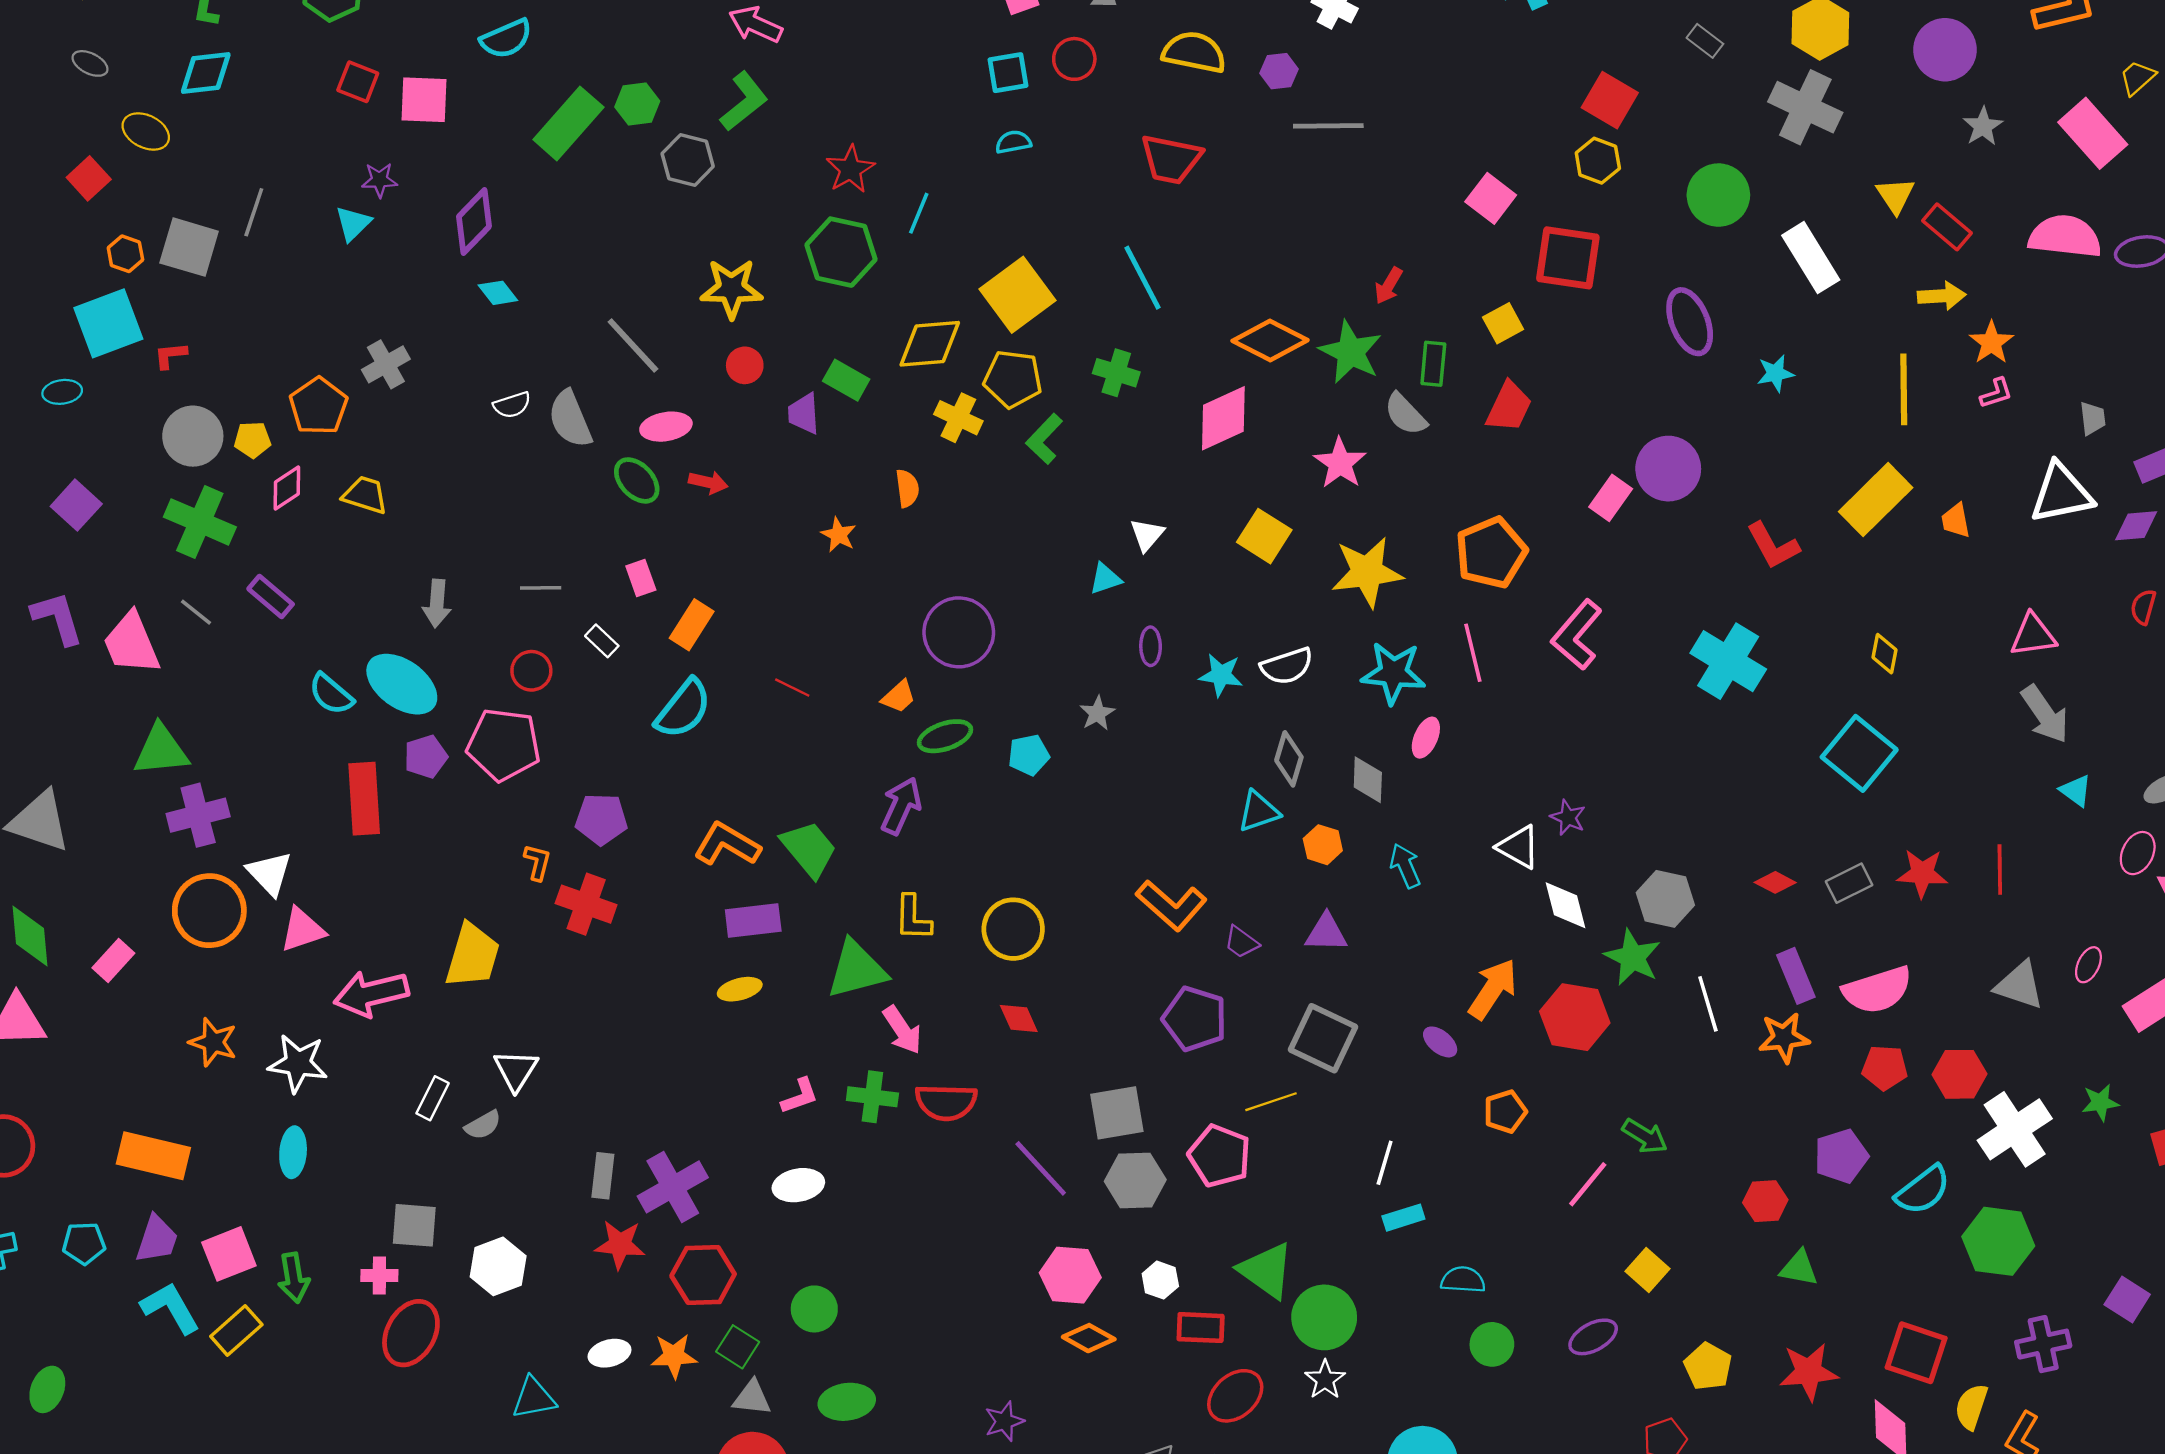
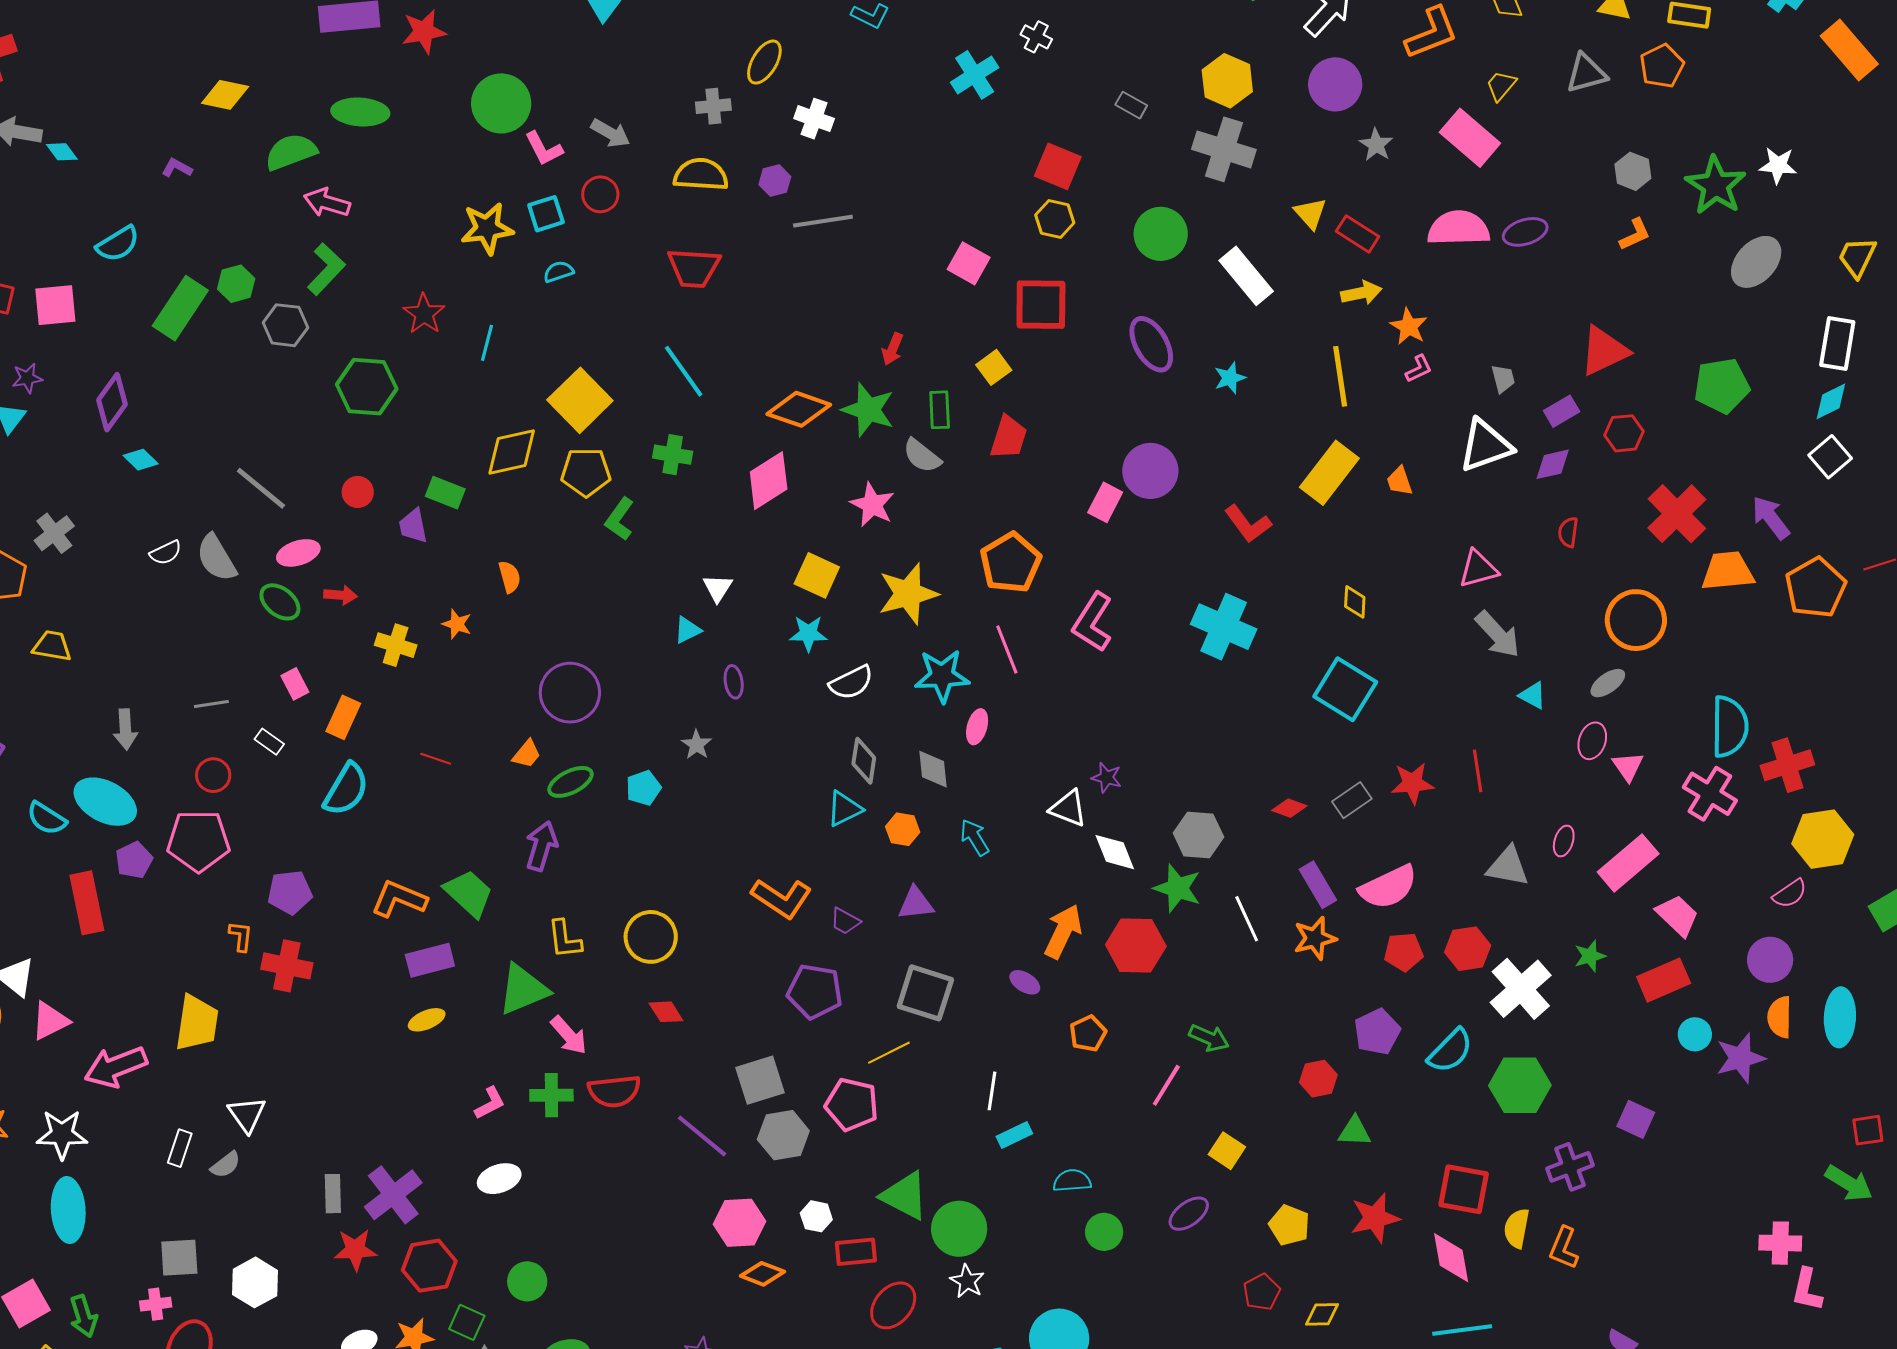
green hexagon: (841, 252) -> (367, 387), moved
yellow star: (732, 289) -> (487, 228), moved
yellow cross: (958, 418) -> (396, 645), moved
cyan star: (1221, 675) -> (808, 633), moved
cyan ellipse: (293, 1152) -> (68, 1210), size x1.5

